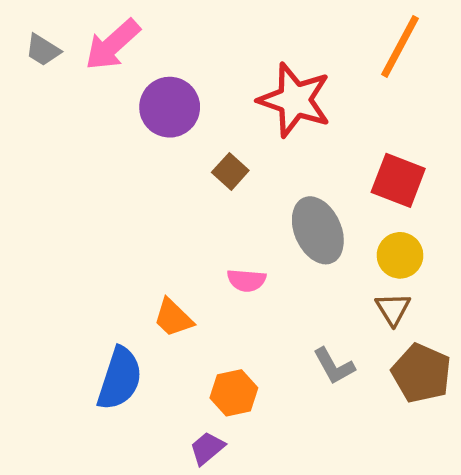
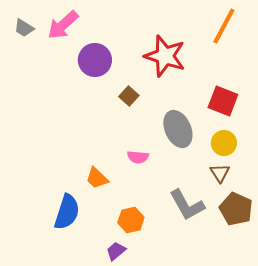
gray L-shape: (334, 366) -> (187, 205), size x1.5

